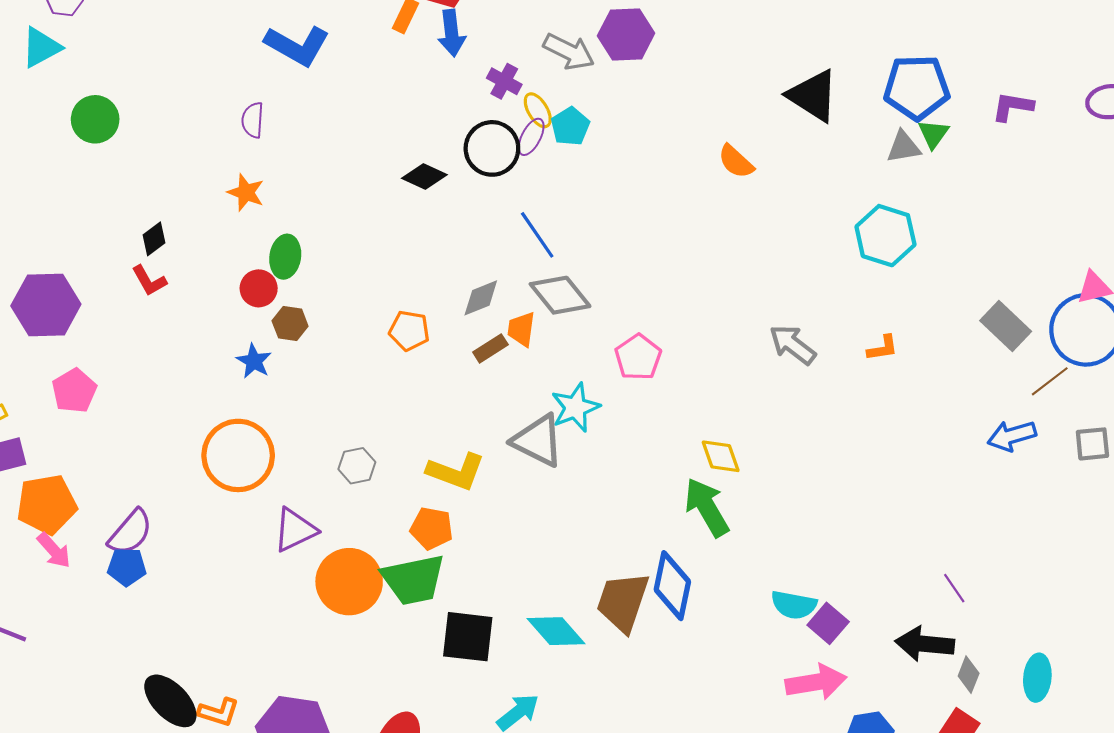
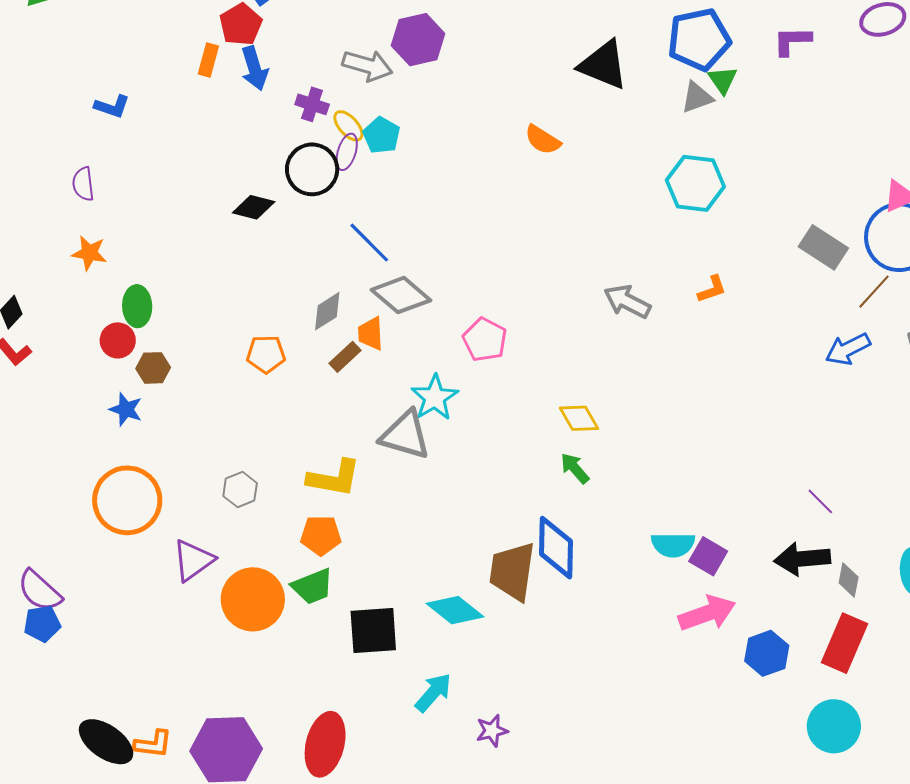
blue L-shape: (297, 46) -> (112, 107), size x0.6
green arrow: (707, 507) -> (575, 468), size x0.6
purple semicircle: (130, 532) -> (40, 591), turned 102
green trapezoid: (413, 580) -> (313, 586), size x0.7

